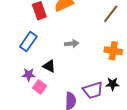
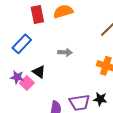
pink square: (40, 87) -> (27, 83), moved

